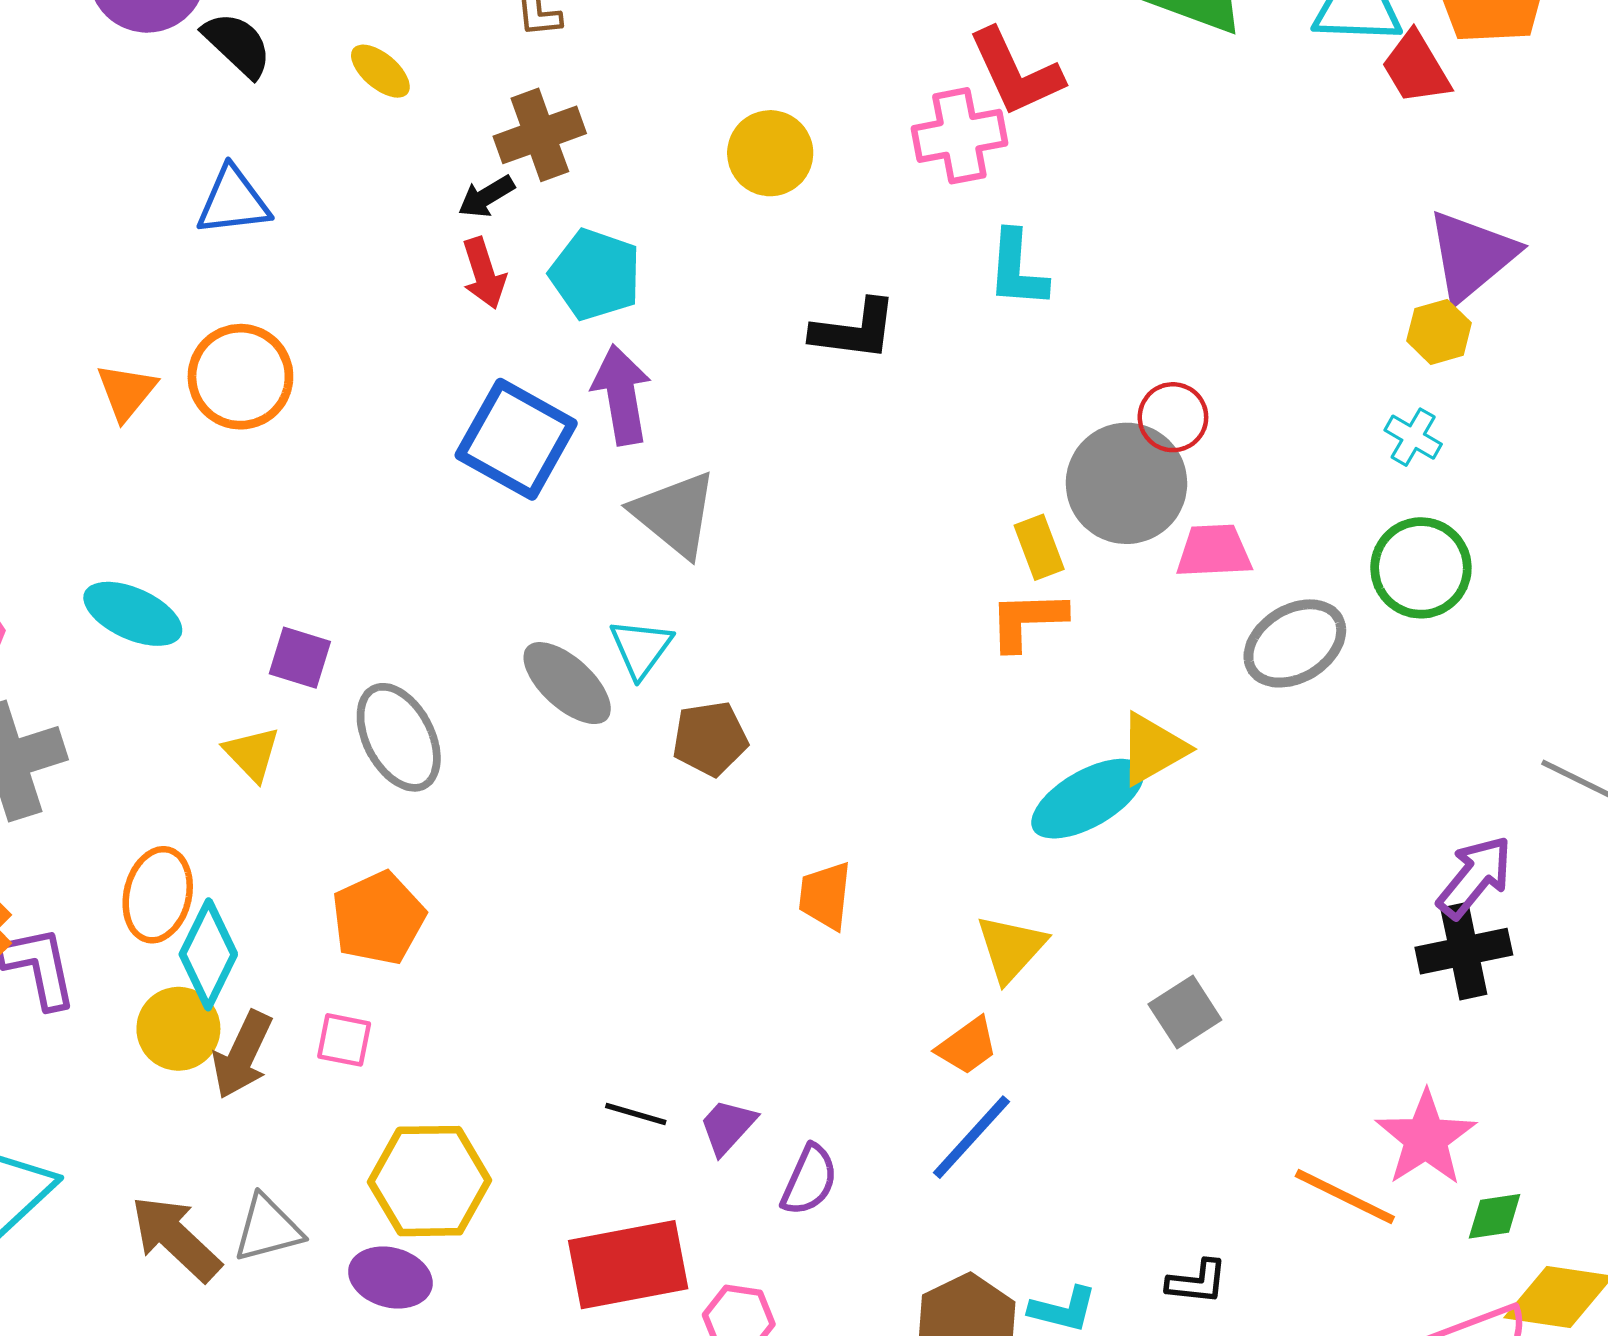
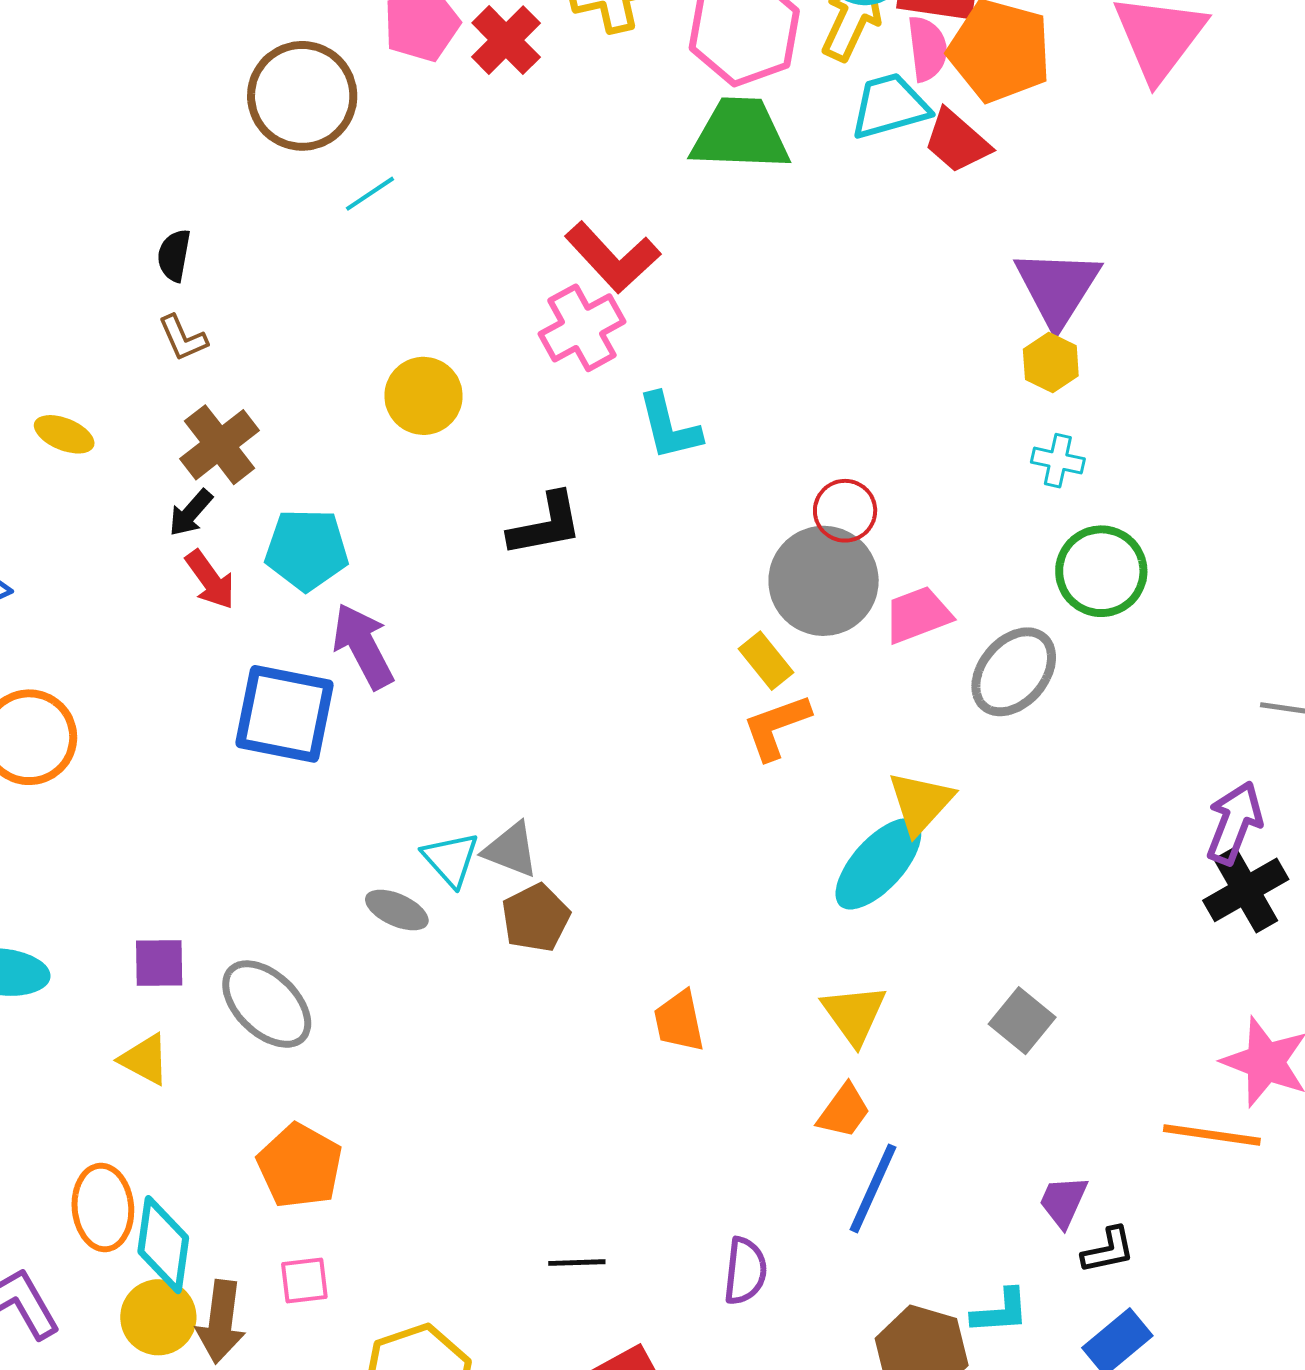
gray triangle: (675, 514) -> (511, 850), moved, size x0.7
gray ellipse: (567, 683) -> (397, 910), size x0.7
purple trapezoid: (728, 1127) -> (1063, 1201), moved

